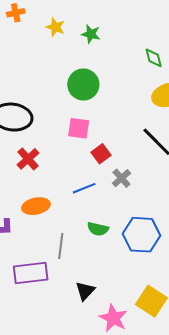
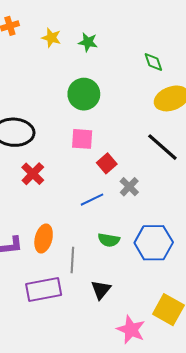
orange ellipse: (36, 206) -> (44, 238), moved, turned -60
black triangle: (85, 291) -> (101, 290), moved

